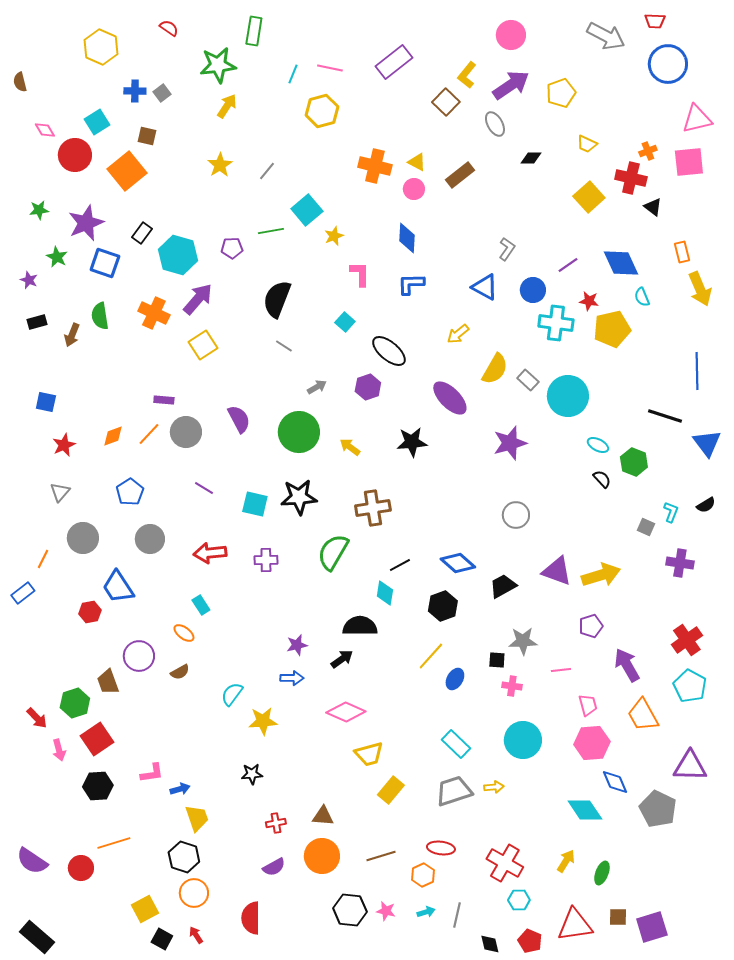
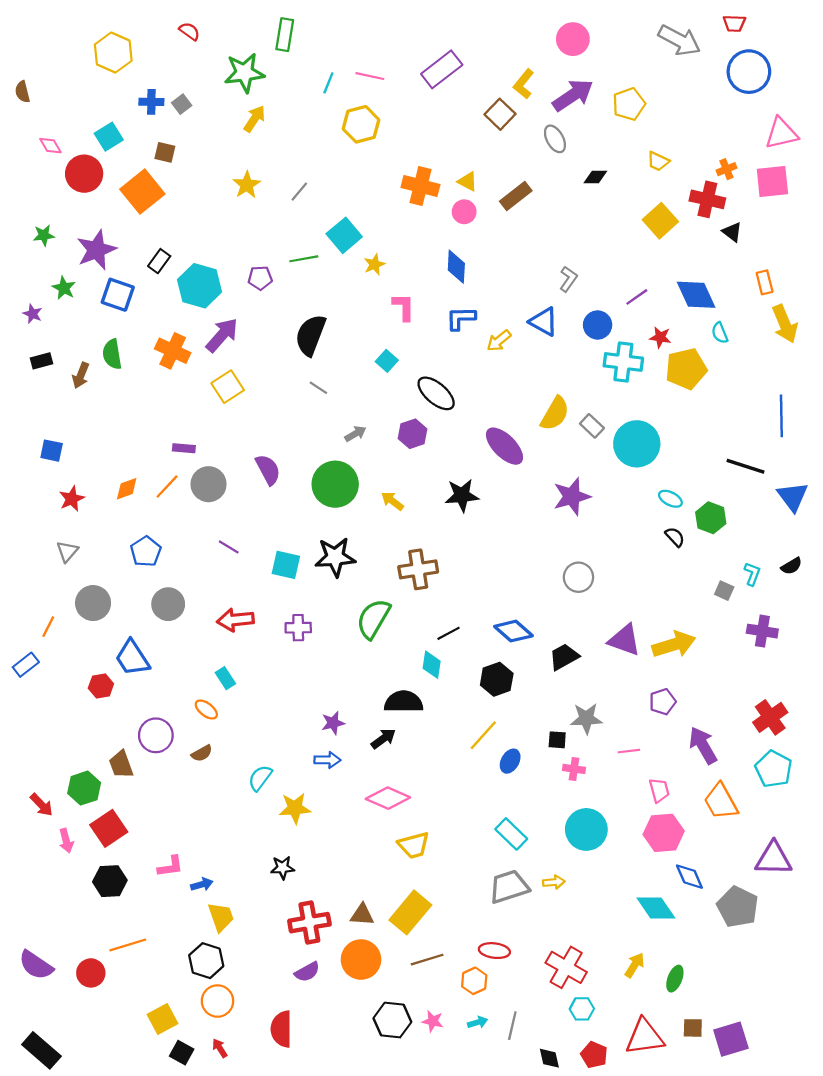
yellow arrow: (458, 334) -> (499, 341), moved
yellow rectangle: (391, 790) -> (410, 912), moved, size x1.4
red cross: (276, 823) -> (309, 923), size x1.8

